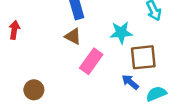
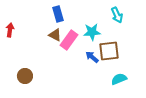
pink rectangle: (91, 61) -> (69, 40), moved
blue arrow: (130, 82) -> (92, 57), moved

